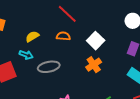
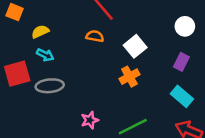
yellow semicircle: (32, 37) -> (40, 32), moved
gray ellipse: (49, 67) -> (50, 86), moved

